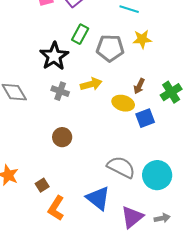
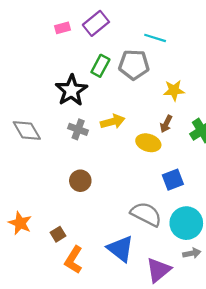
yellow star: (142, 39) -> (174, 90), moved
gray pentagon: (110, 48) -> (134, 65), moved
blue square: (145, 118) -> (173, 180), moved
gray arrow: (162, 218) -> (192, 253), moved

